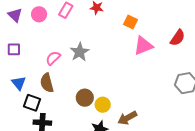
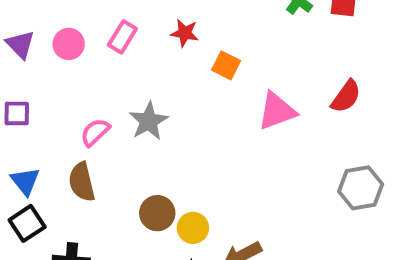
orange square: (130, 22) -> (226, 65), moved
black square: (32, 103) -> (27, 223), moved, turned 36

